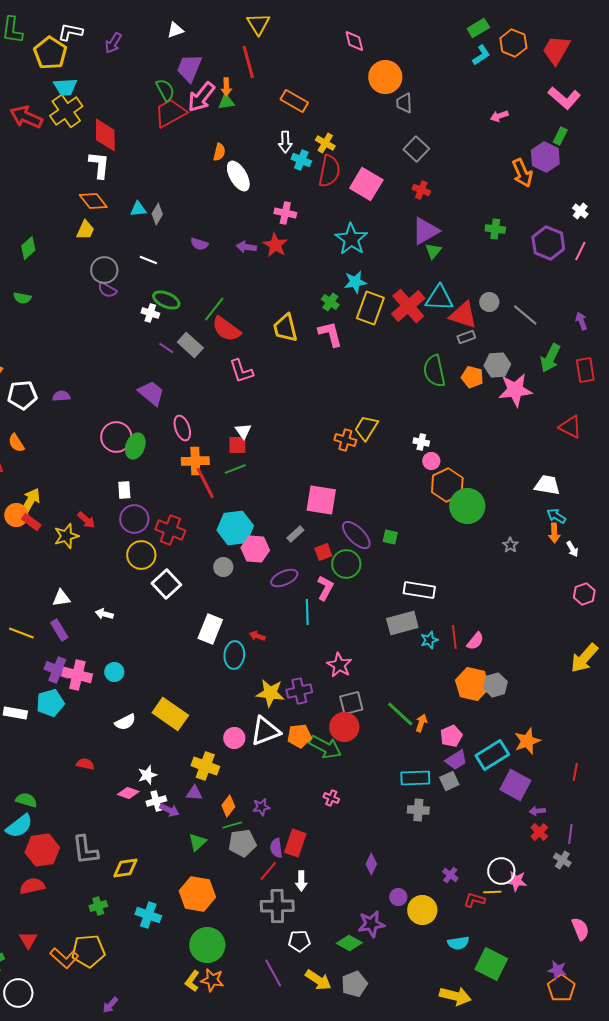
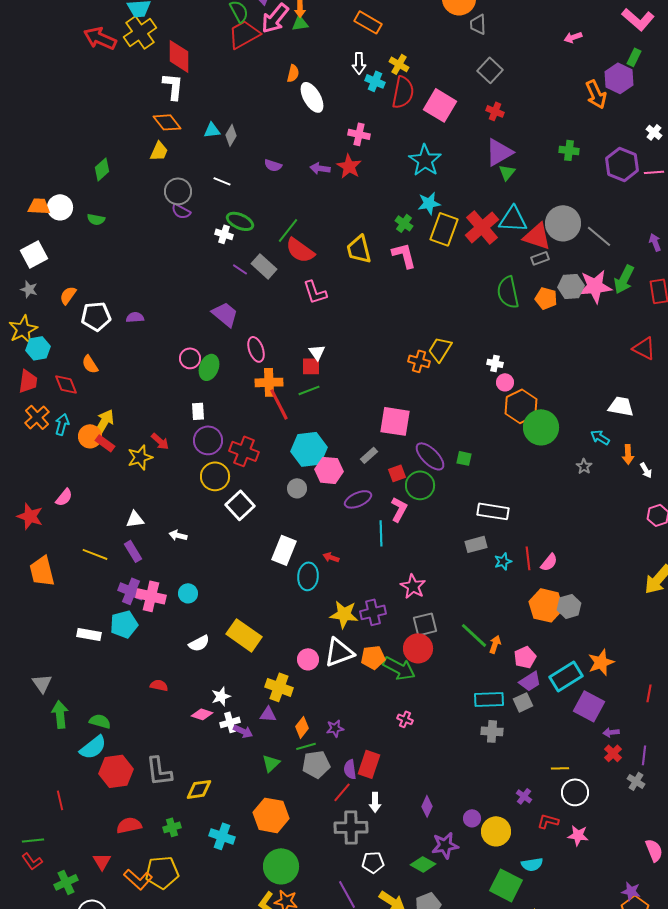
pink line: (580, 251) -> (654, 172), turned 60
gray circle: (489, 302) -> (563, 223), size x1.8
pink star: (515, 390) -> (595, 286), moved
pink circle: (116, 437) -> (190, 358), size x0.7
cyan arrow: (556, 516) -> (600, 437), moved
gray rectangle: (402, 623) -> (476, 544), size x0.7
purple diamond: (371, 864) -> (427, 806), moved
pink star: (516, 881) -> (578, 835), moved
red semicircle: (32, 886) -> (129, 825), moved
yellow line: (492, 892) -> (560, 768), moved
green square: (491, 964) -> (506, 885), moved

